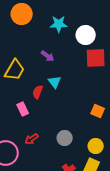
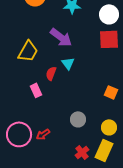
white circle: (86, 35) -> (109, 14), moved
purple arrow: (48, 56) -> (61, 37), size x1.6
red arrow: (32, 139) -> (43, 134), moved

